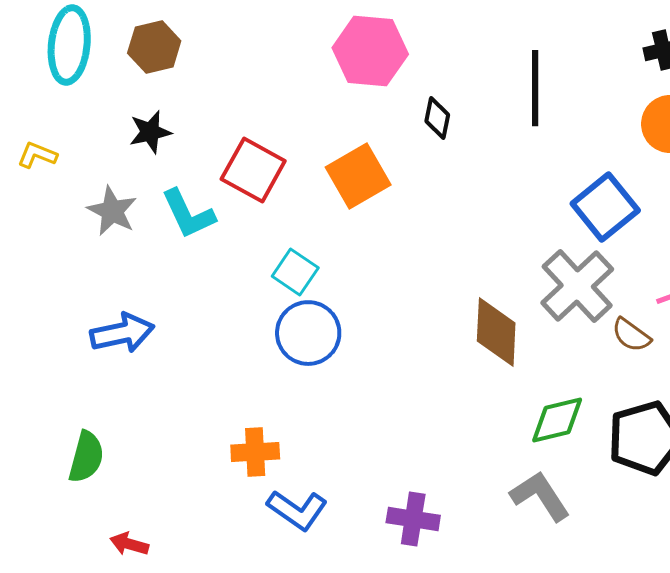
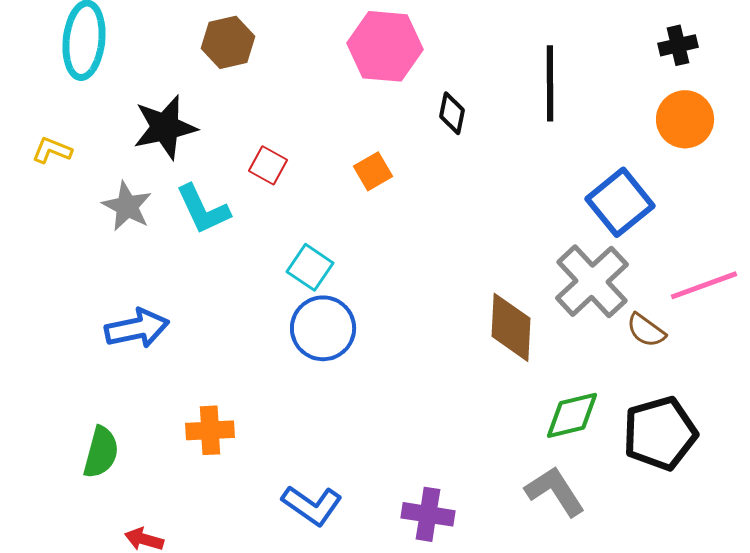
brown hexagon: (154, 47) -> (228, 42), moved
black star: (150, 132) -> (165, 127), size x1.5
red square: (253, 170) -> (268, 165), size x0.6
orange square: (358, 176) -> (373, 171), size x0.6
orange cross: (255, 452) -> (210, 430), moved

